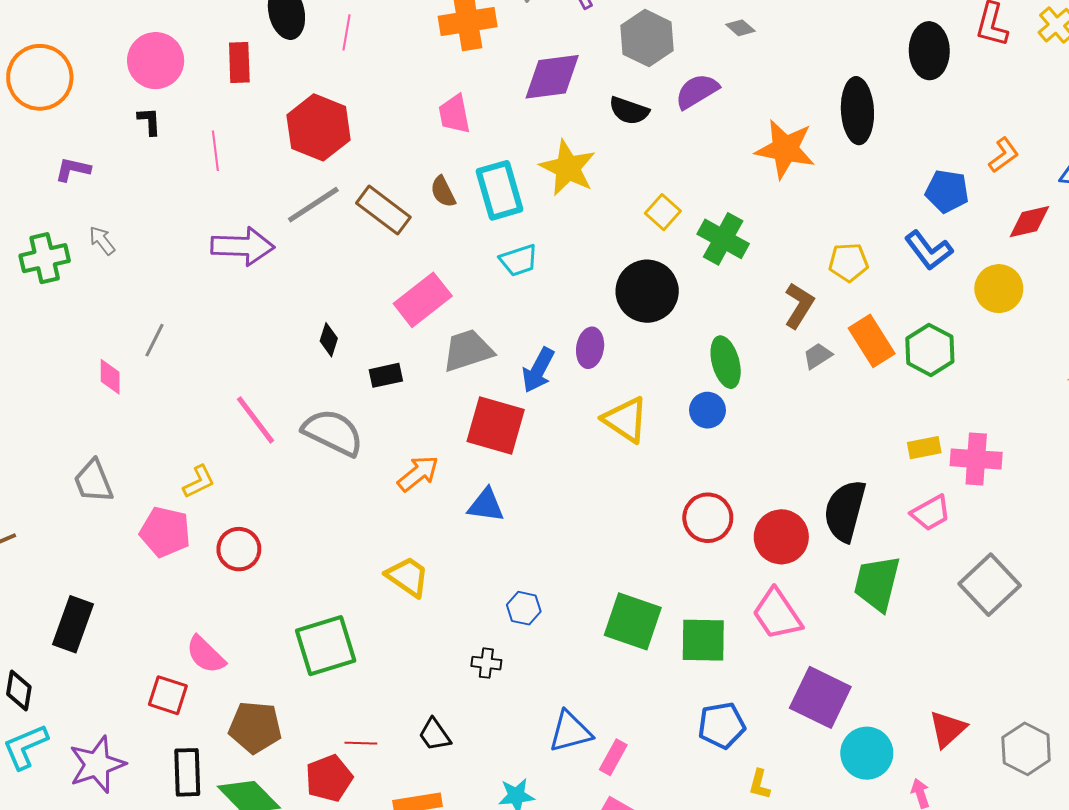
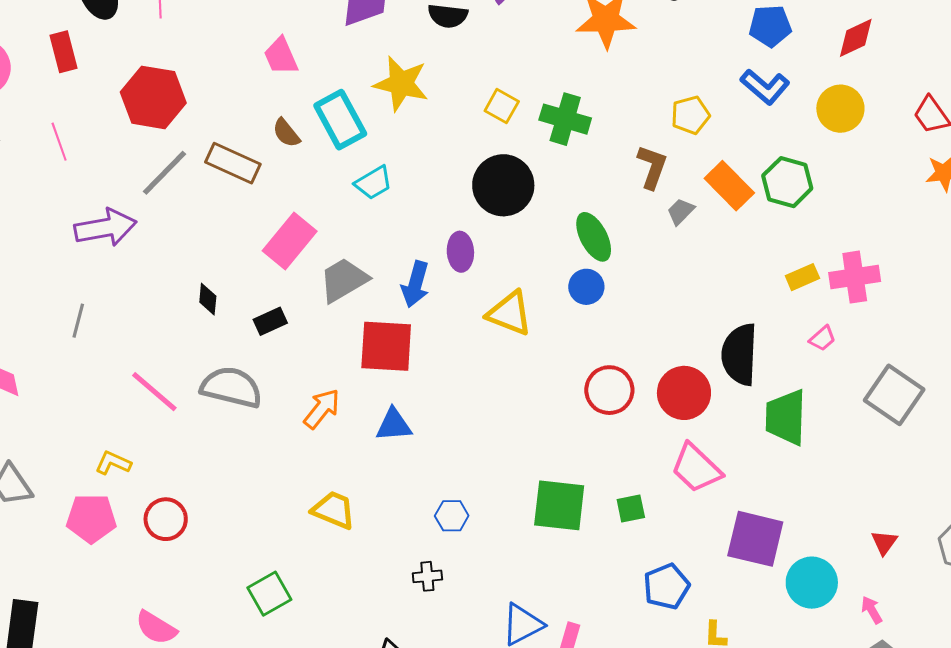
gray line: (155, 340) -> (78, 321), moved
yellow L-shape: (199, 482) -> (113, 463), turned -117
pink trapezoid: (931, 513) -> (822, 338), size x0.7
green square: (703, 640) -> (631, 509), size x0.6
green square: (326, 646) -> (269, 594), size x0.7
red triangle: (948, 729) -> (884, 542), size x0.7

